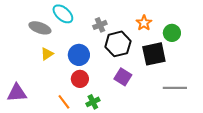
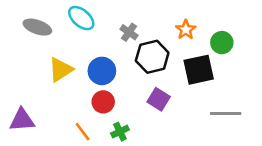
gray cross: (100, 25) -> (129, 32), turned -32
gray ellipse: (40, 28) -> (37, 27), moved
yellow triangle: (47, 54) -> (61, 70), size x1.5

